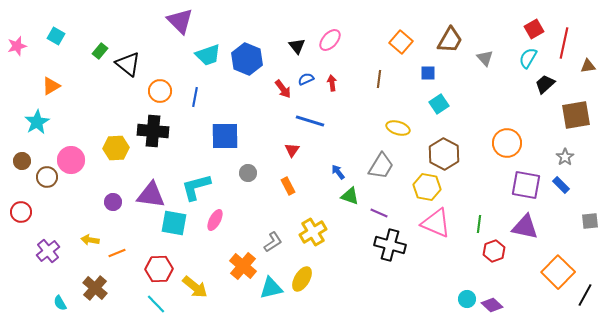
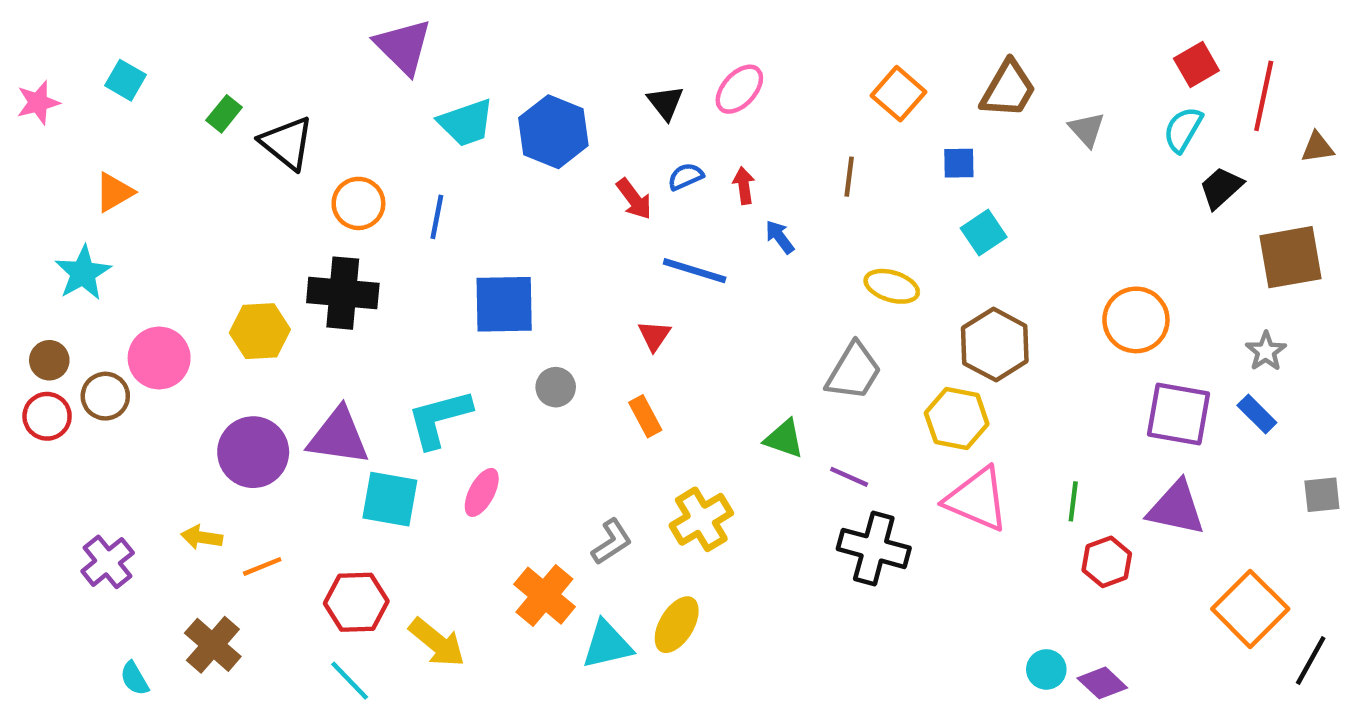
blue arrow: (338, 172) -> (780, 237), moved
purple circle: (113, 202) -> (253, 452), size x1.8
red circle: (21, 212) -> (47, 416), moved

